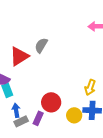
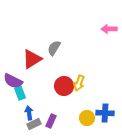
yellow arrow: (90, 87) -> (79, 83), moved
red circle: (51, 102) -> (64, 86), moved

